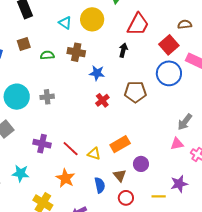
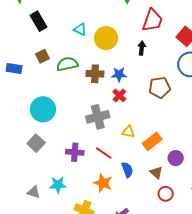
yellow circle: (92, 19) -> (106, 38), moved
brown cross: (76, 52) -> (95, 74), moved
green semicircle: (47, 55) -> (67, 64), size x1.5
gray cross: (47, 97) -> (98, 117), moved, size x1.6
red cross: (102, 100) -> (119, 95), moved
yellow triangle: (94, 154) -> (128, 132), moved
blue semicircle: (100, 185) -> (127, 170), moved

